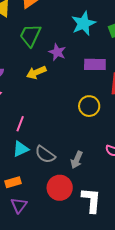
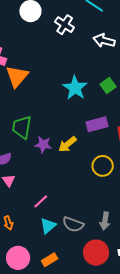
green trapezoid: (30, 35) -> (22, 127), moved
purple star: (57, 52) -> (43, 145), moved
yellow arrow: (36, 72) -> (67, 144), moved
pink line: (20, 124) -> (41, 201), turned 42

